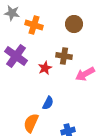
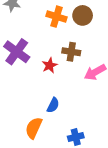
orange cross: (34, 25) -> (56, 17), moved

